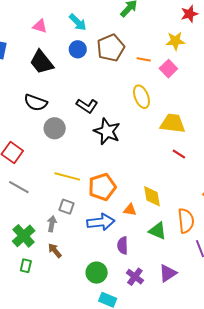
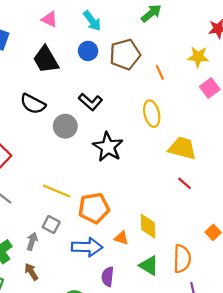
orange line: (144, 59) -> (160, 72), turned 48
pink square: (168, 69) -> (210, 88), moved
black L-shape: (87, 106) -> (90, 102), moved
gray circle: (55, 128) -> (65, 126), moved

